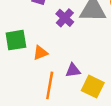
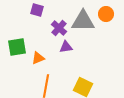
purple triangle: (73, 70) -> (66, 47), moved

